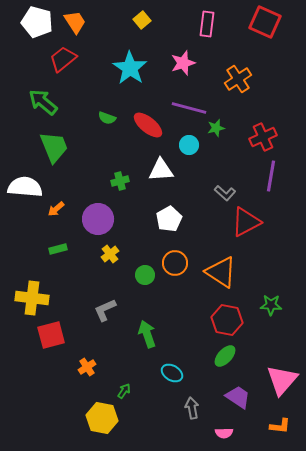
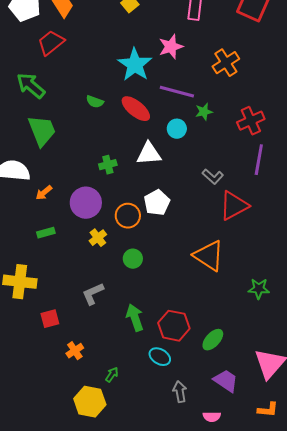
cyan star: (130, 68) -> (135, 65), moved
orange circle: (175, 263) -> (128, 216), moved
red hexagon: (227, 320) -> (174, 326), moved
red square: (51, 335) -> (50, 319), moved, size x0.7

